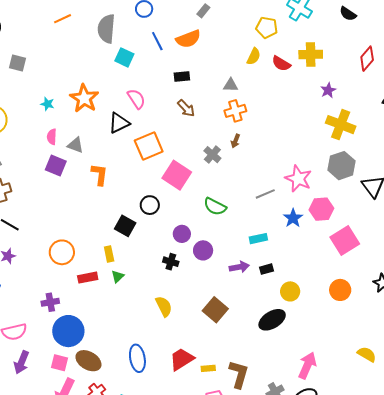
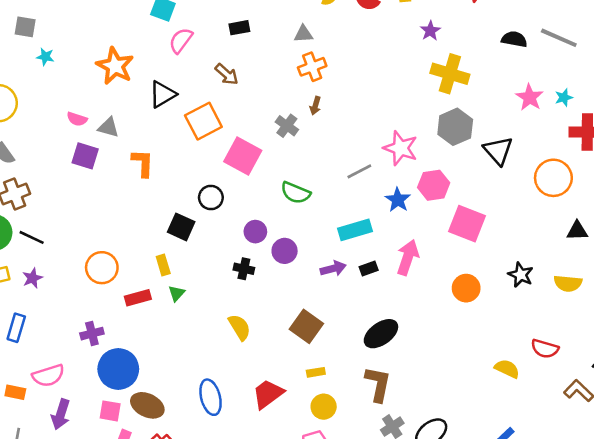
pink semicircle: (136, 99) -> (181, 40), moved, turned -105
cyan star: (47, 104) -> (45, 57), moved
brown arrow: (186, 108) -> (227, 74), moved
pink semicircle: (52, 137) -> (77, 119), turned -70
cyan rectangle: (258, 239) -> (355, 230), size x1.4
pink square: (345, 241) -> (467, 224), turned -32
yellow circle: (290, 291) -> (324, 407), moved
pink arrow: (307, 365) -> (408, 257), moved
yellow rectangle: (208, 368) -> (316, 372), moved
brown L-shape: (239, 374) -> (378, 384), moved

